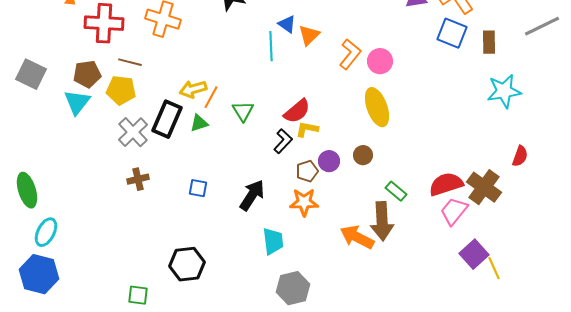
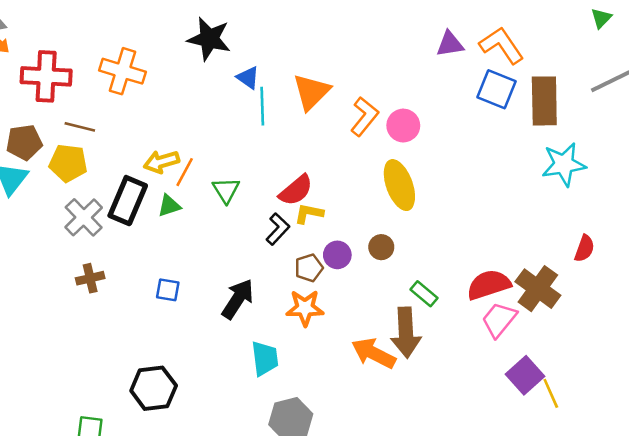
blue triangle: (287, 24) -> (248, 78), moved
orange triangle: (309, 35) -> (311, 92), size x1.4
brown rectangle: (489, 42) -> (544, 101), size x1.6

